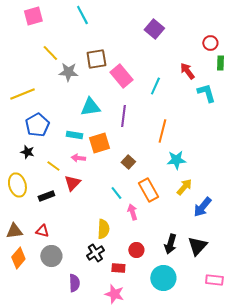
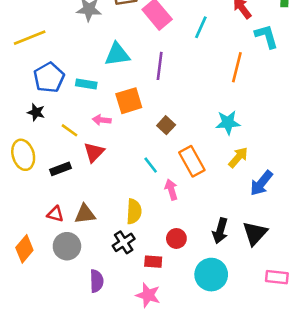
orange line: (162, 131) -> (237, 67), moved
cyan rectangle: (74, 135) -> (86, 84), moved
brown triangle: (14, 231) -> (85, 214), moved

